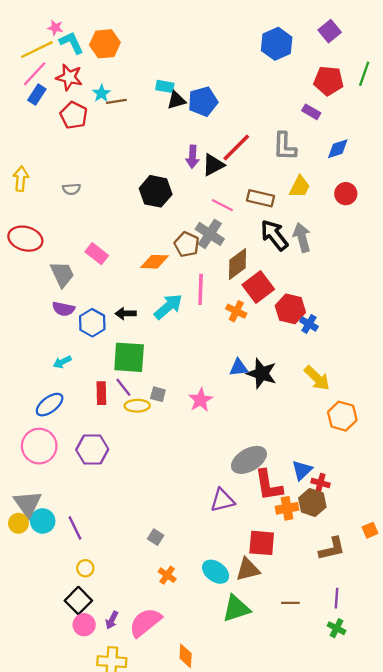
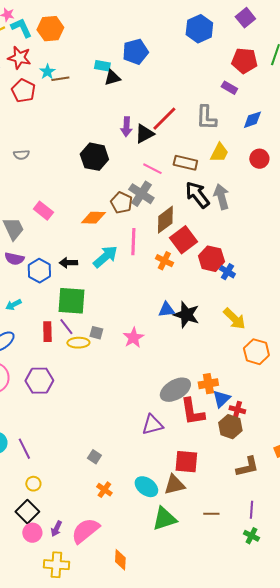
blue pentagon: (203, 101) -> (135, 52), moved
orange cross: (287, 508) -> (208, 384), moved

